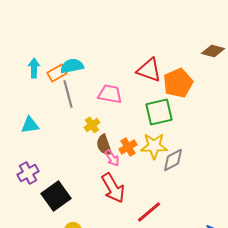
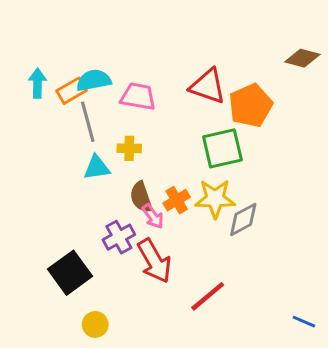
pink trapezoid: (110, 94) -> (138, 97), moved
cyan triangle: (30, 125) -> (97, 168), moved
yellow cross: (92, 125) -> (129, 148), moved, turned 35
purple cross: (28, 173) -> (119, 237), moved

